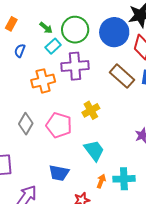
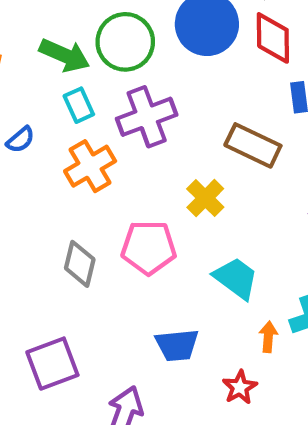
green arrow: (46, 28) -> (65, 55), size x1.6
cyan rectangle: (53, 46) -> (79, 105), moved, turned -56
blue semicircle: (20, 51) -> (20, 140), moved, turned -136
brown rectangle: (122, 76) -> (253, 145), moved

